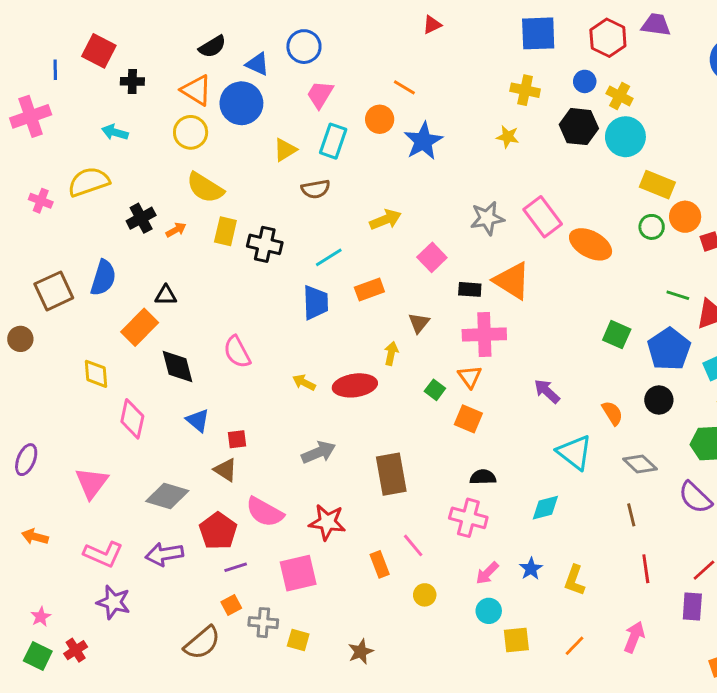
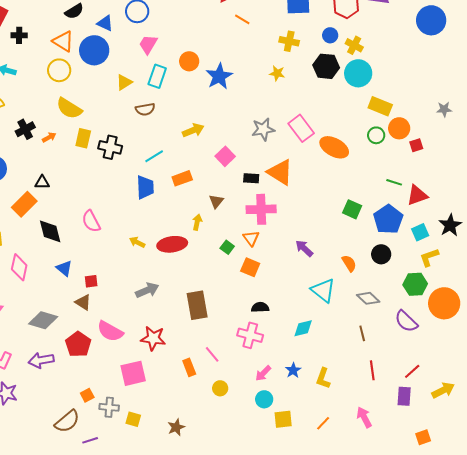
orange line: (404, 87) -> (242, 19), moved
purple line: (236, 567) -> (90, 440), moved
pink arrow: (634, 637) -> (364, 417), turned -50

